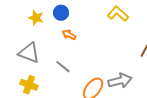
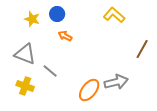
gray line: (63, 67) -> (50, 71), moved

